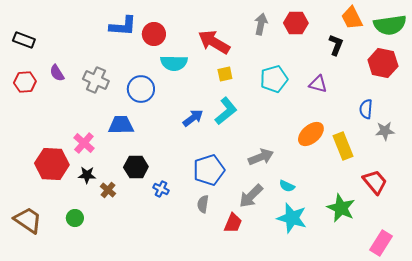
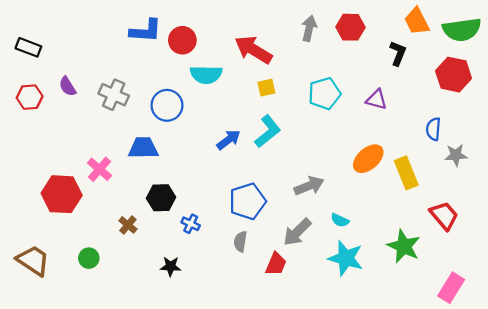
black star: (87, 175) -> (171, 266), moved

